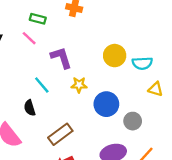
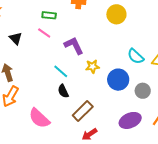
yellow circle: (115, 56) -> (116, 14), moved
cyan semicircle: (142, 63) -> (136, 56), moved, turned 54
black semicircle: (30, 108) -> (63, 91), moved

